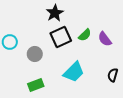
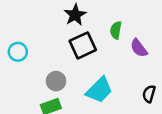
green semicircle: (85, 35) -> (116, 30), moved, turned 144
gray circle: (35, 54) -> (56, 81), moved

